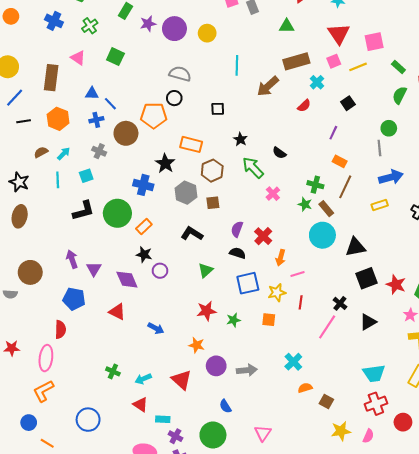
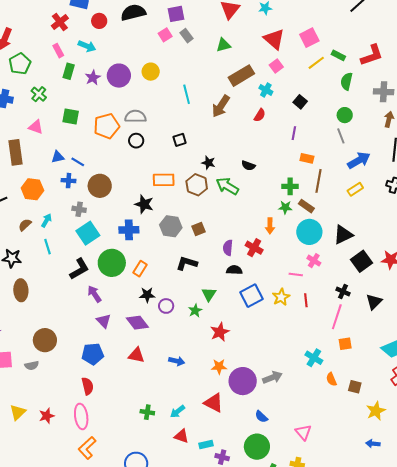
yellow line: (358, 67) -> (316, 63), moved
orange pentagon: (154, 116) -> (107, 126), moved
blue cross: (96, 120) -> (69, 181), turned 32
brown hexagon: (212, 171) -> (197, 185), moved
cyan square: (86, 176) -> (88, 233), moved, size x1.6
pink cross: (273, 194) -> (314, 261), moved
orange arrow: (281, 258) -> (270, 226), moved
purple arrow: (72, 259) -> (94, 294), moved
pink line: (298, 274) -> (296, 275), turned 40
green star: (234, 320) -> (195, 311), moved
orange square: (269, 320) -> (345, 344), moved
purple circle: (216, 366) -> (243, 381), size x1.4
orange semicircle: (305, 388) -> (331, 379), turned -80

